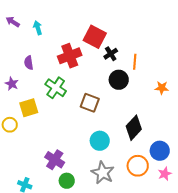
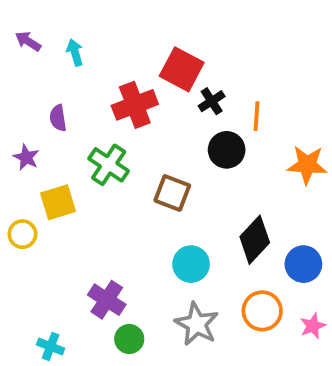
orange star: (162, 88) -> (307, 165), size x1.5
blue circle: (160, 151) -> (303, 264), moved

